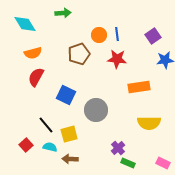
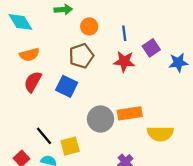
orange circle: (99, 35) -> (89, 26), moved
purple square: (153, 36) -> (151, 48), moved
orange rectangle: (139, 87) -> (130, 113), moved
blue square: (66, 95) -> (67, 86), moved

